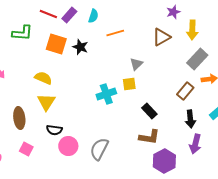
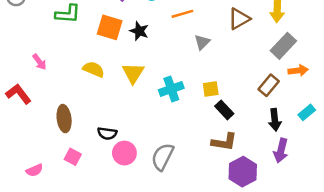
gray triangle: (136, 64) -> (202, 42), moved
yellow square: (129, 84) -> (211, 89), moved
yellow triangle: (46, 102) -> (133, 73), moved

